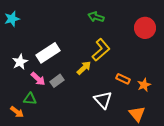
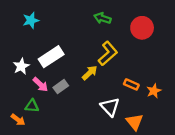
cyan star: (12, 19) -> (31, 20), moved
red circle: (145, 28) -> (142, 28), moved
orange triangle: (137, 114) -> (135, 122), moved

